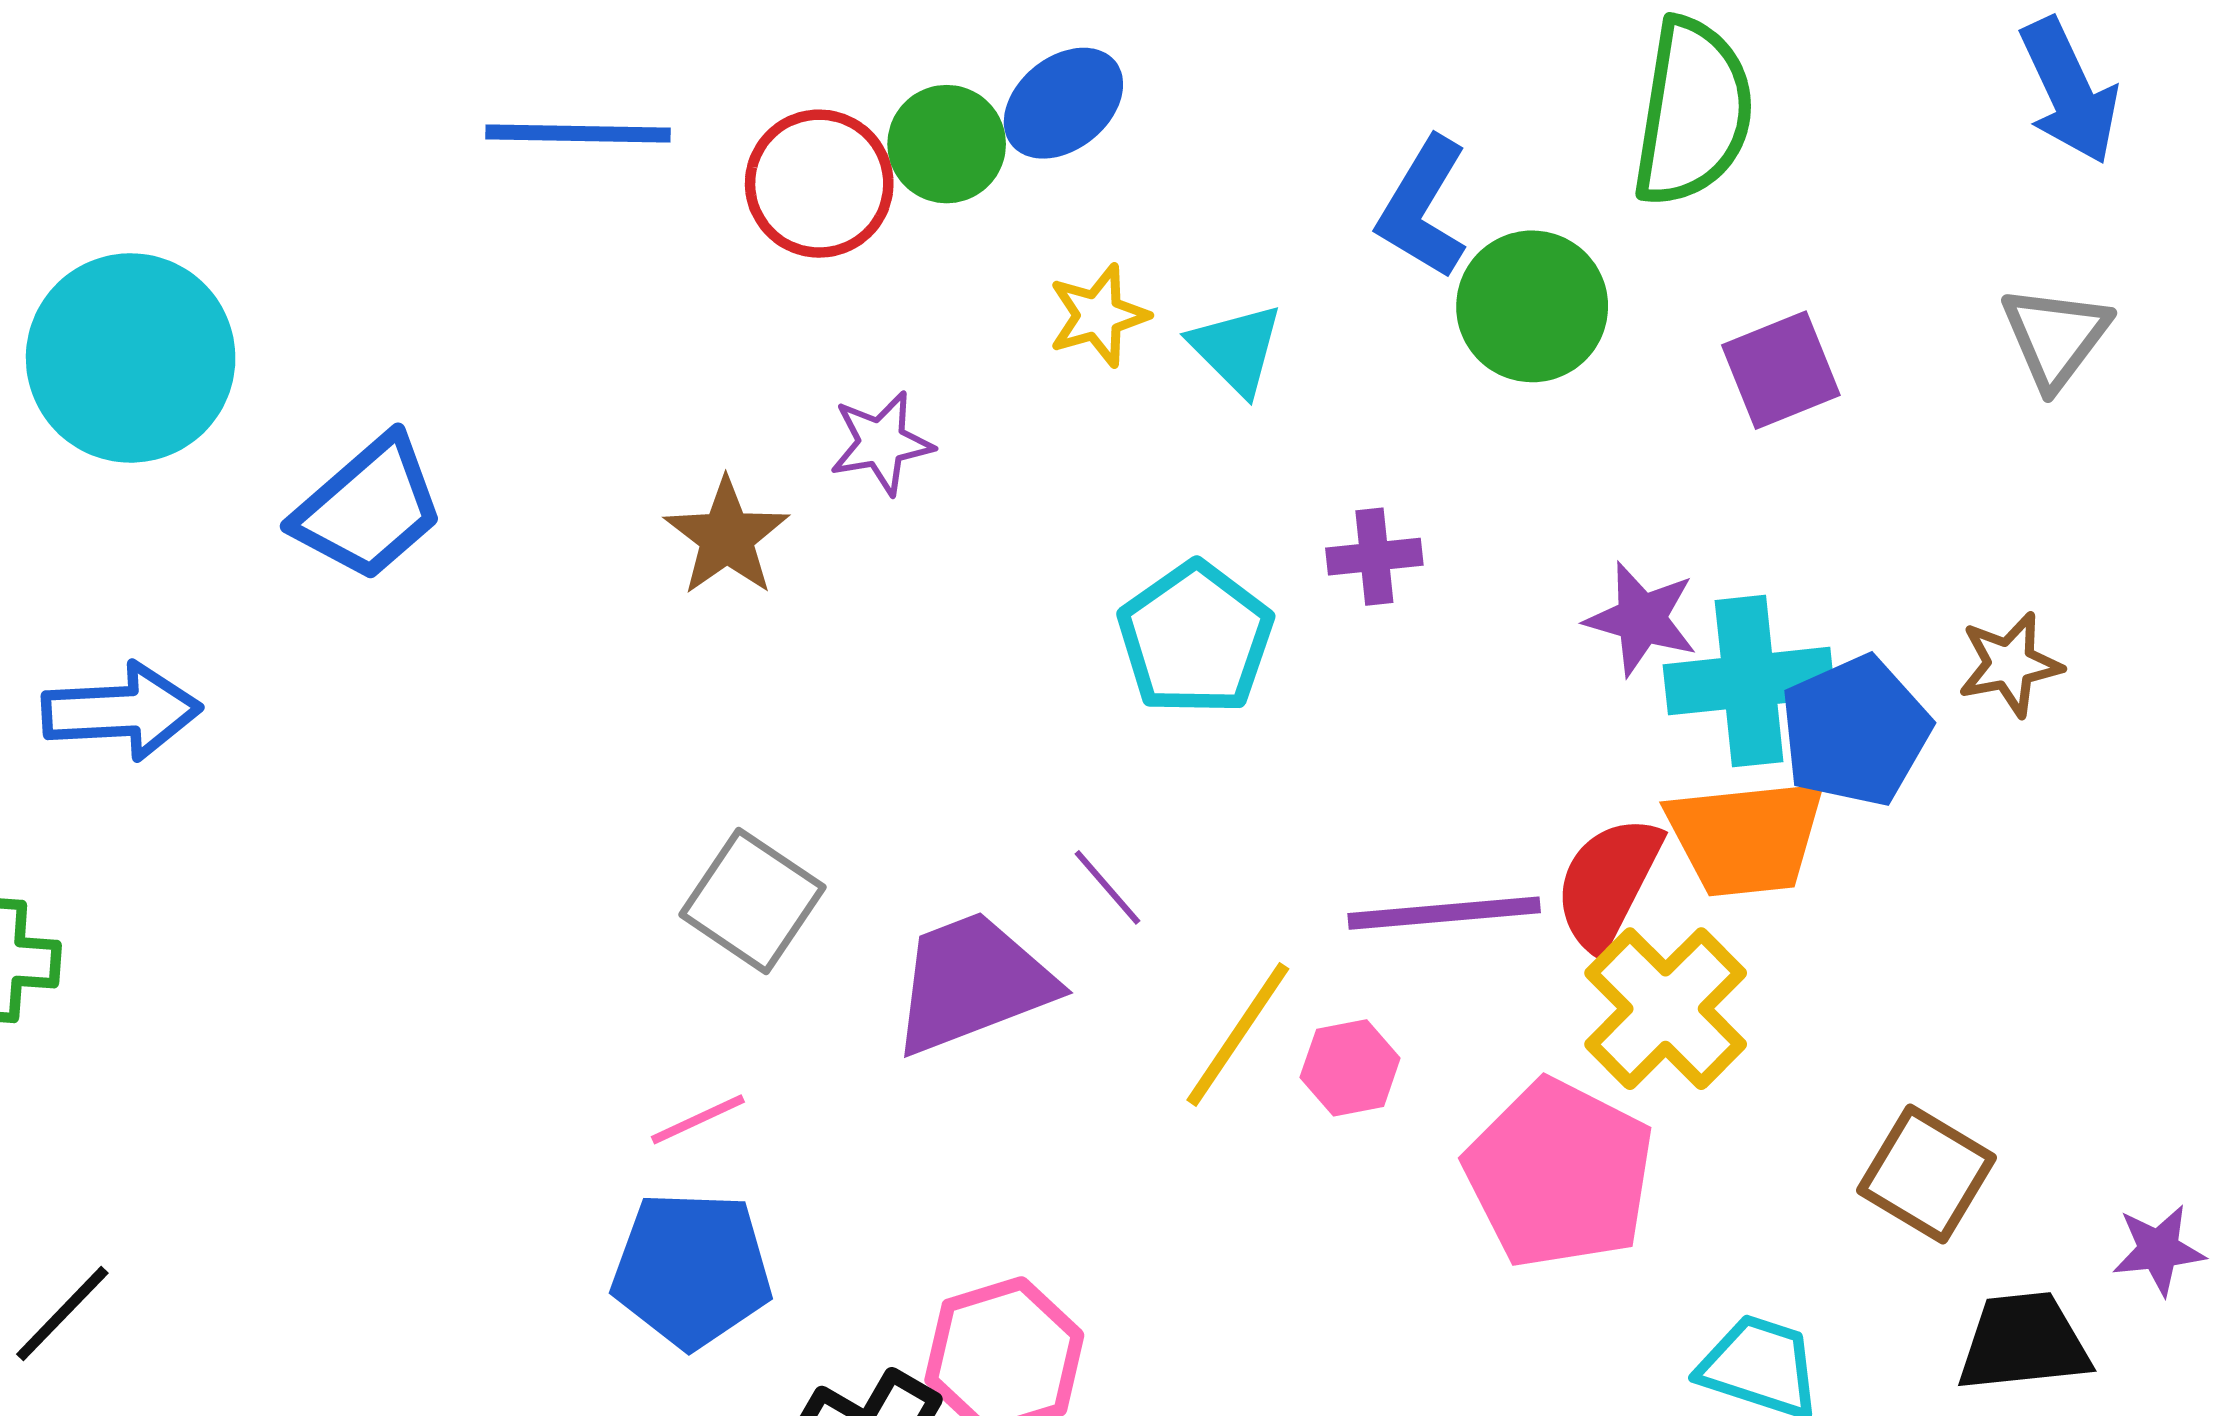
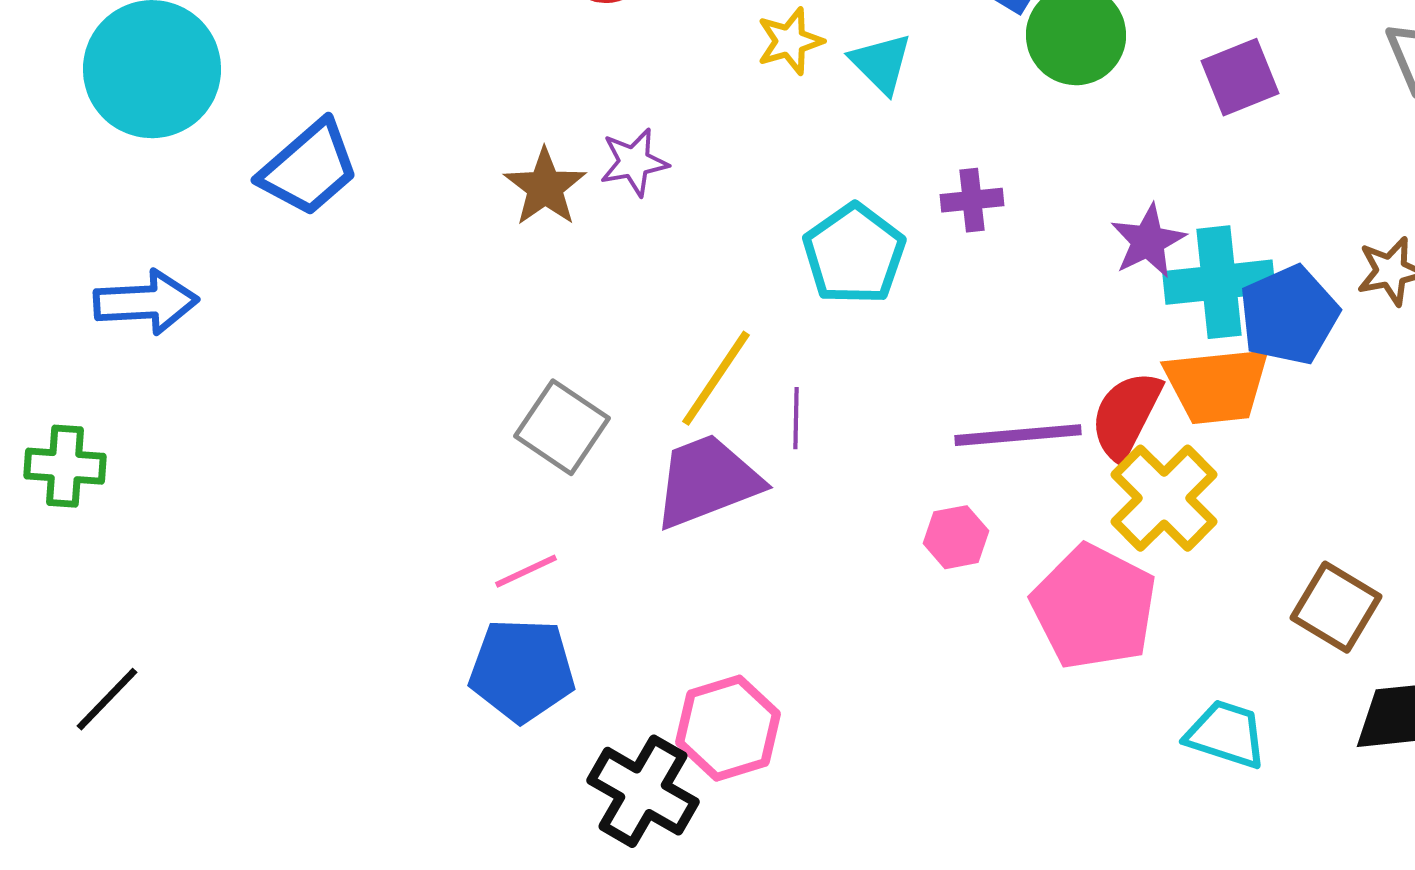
purple star: (881, 443) -> (634, 162), moved
purple star: (1641, 619) -> (1148, 241), turned 30
purple line: (1107, 887) -> (796, 418), turned 42
yellow line: (1238, 1034) -> (716, 378), moved

